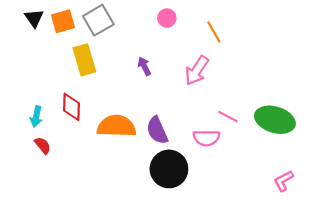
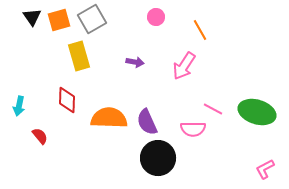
purple arrow: (144, 66) -> (135, 62), turned 126
cyan arrow: (36, 117) -> (19, 106), moved

